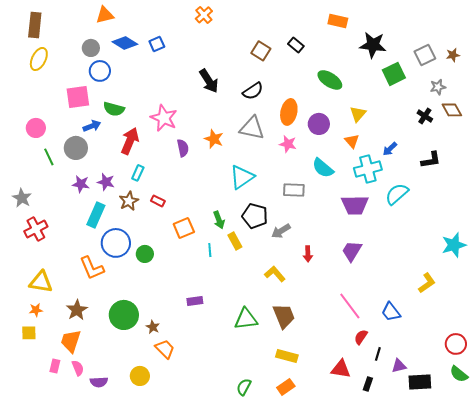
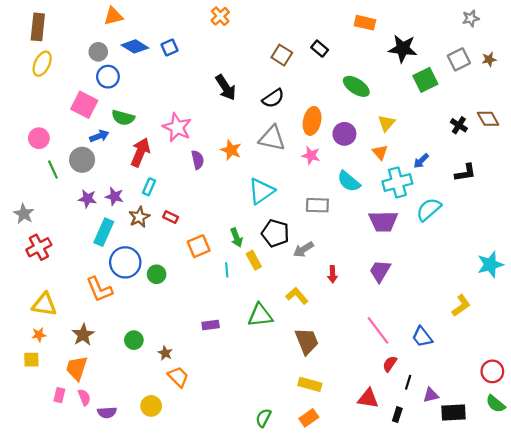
gray star: (438, 87) -> (471, 18), moved
pink square: (78, 97) -> (84, 105), turned 35
green circle: (124, 315) -> (134, 340), size x0.6
green triangle: (246, 319) -> (260, 315), moved

